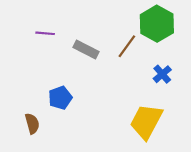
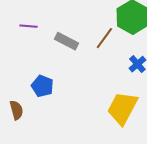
blue pentagon: (60, 98) -> (42, 86), turned -30

